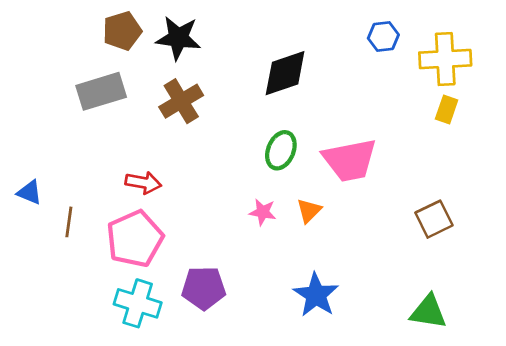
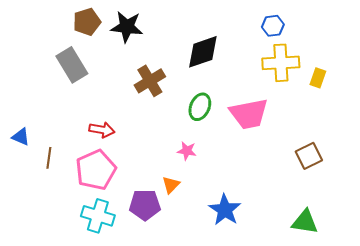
yellow cross: (445, 59) -> (281, 63), moved
gray rectangle: (101, 91) -> (72, 65), turned 76
brown cross: (181, 101) -> (150, 81), moved
orange triangle: (309, 211) -> (171, 185), moved

